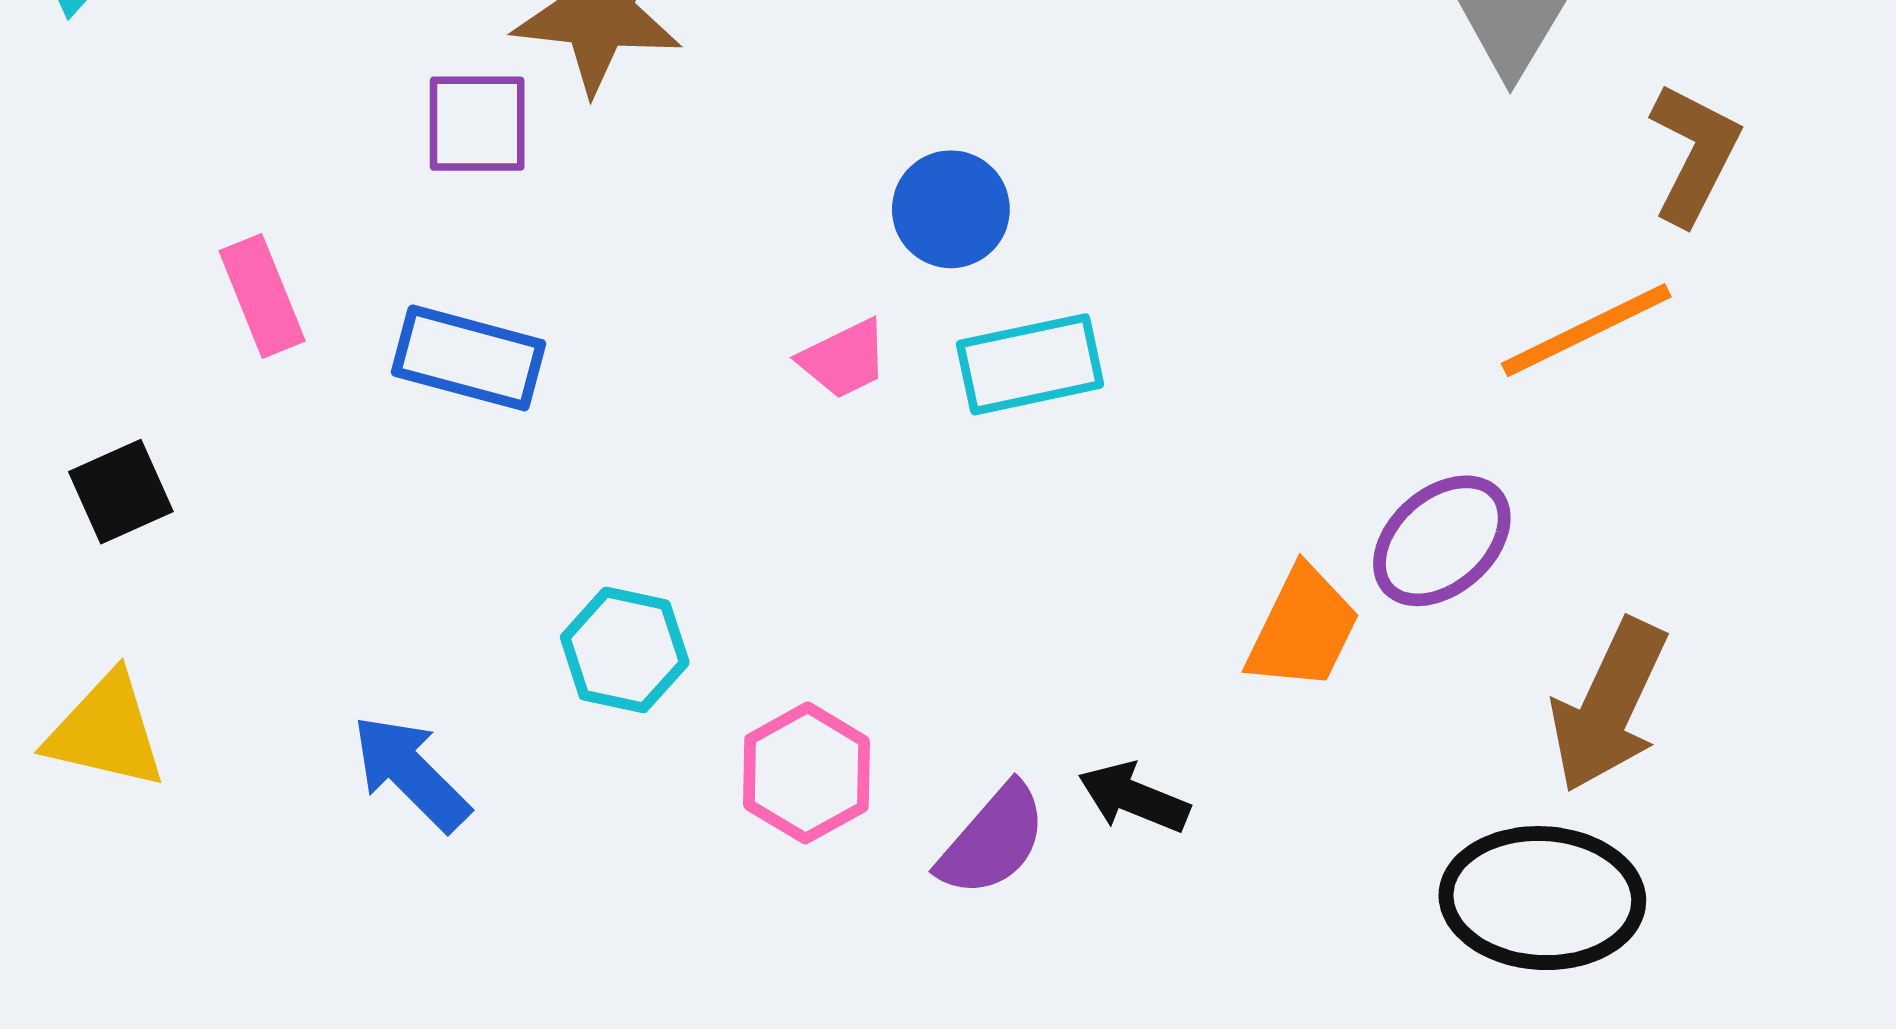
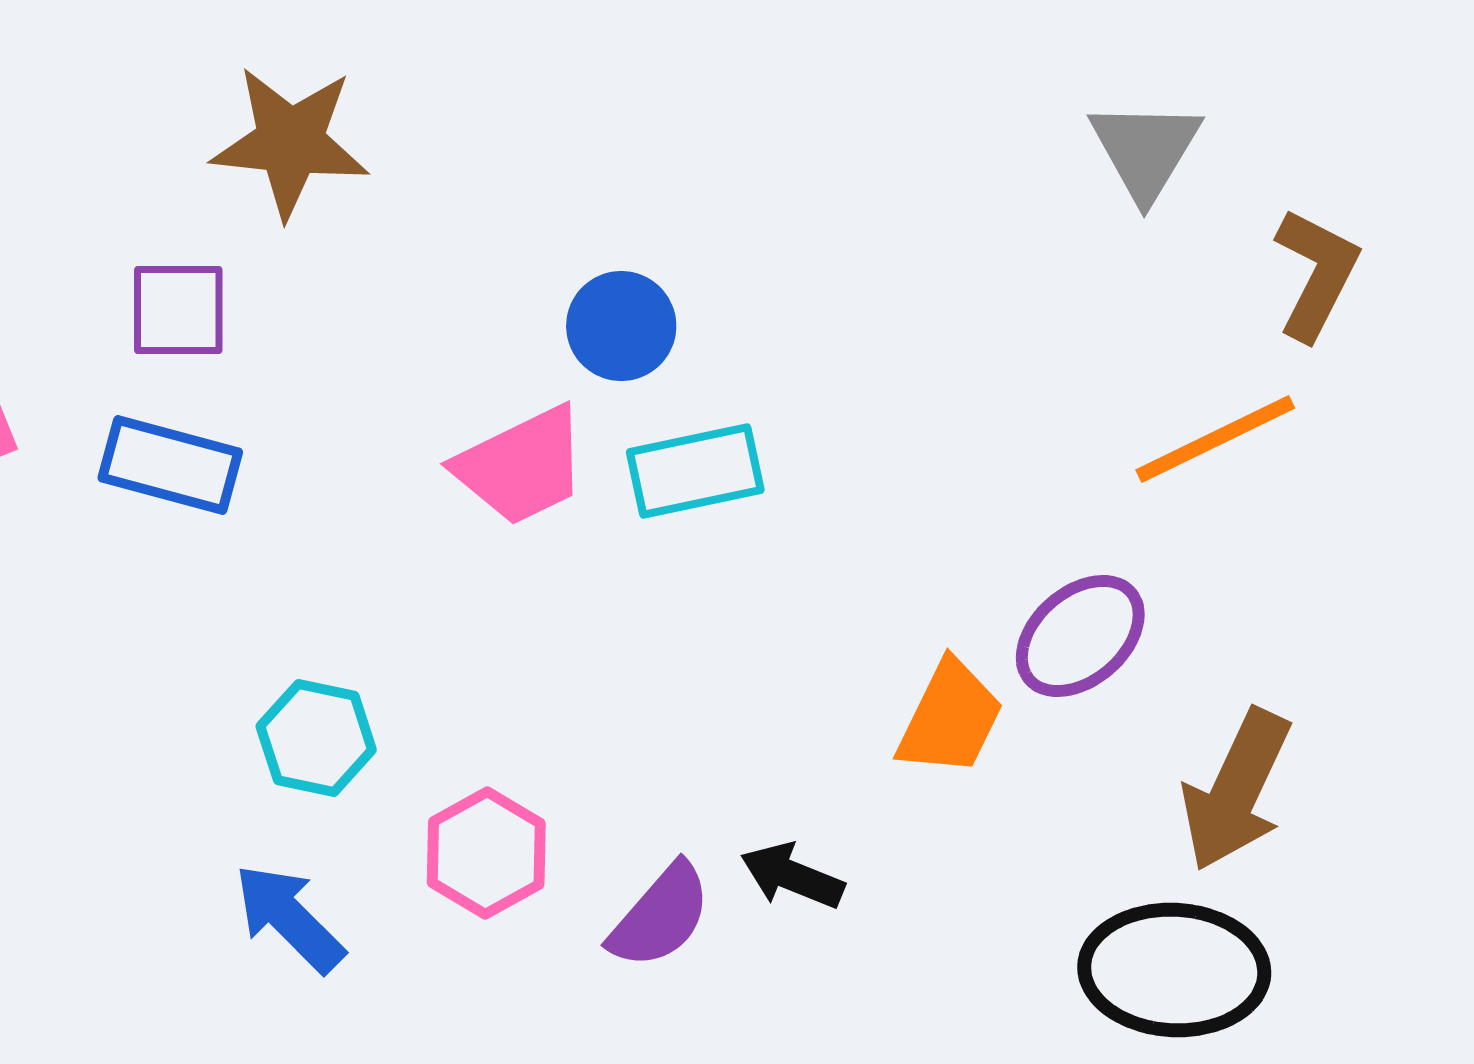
purple square: (477, 124) -> (178, 310), moved
pink trapezoid: (844, 359) -> (521, 466), size x1.6
blue arrow: (411, 773) -> (289, 918), moved

